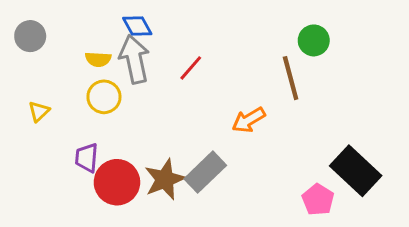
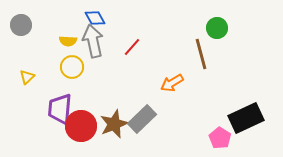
purple trapezoid: (87, 158) -> (60, 109), size x1.5
black rectangle: (356, 171) -> (246, 118), turned -68

